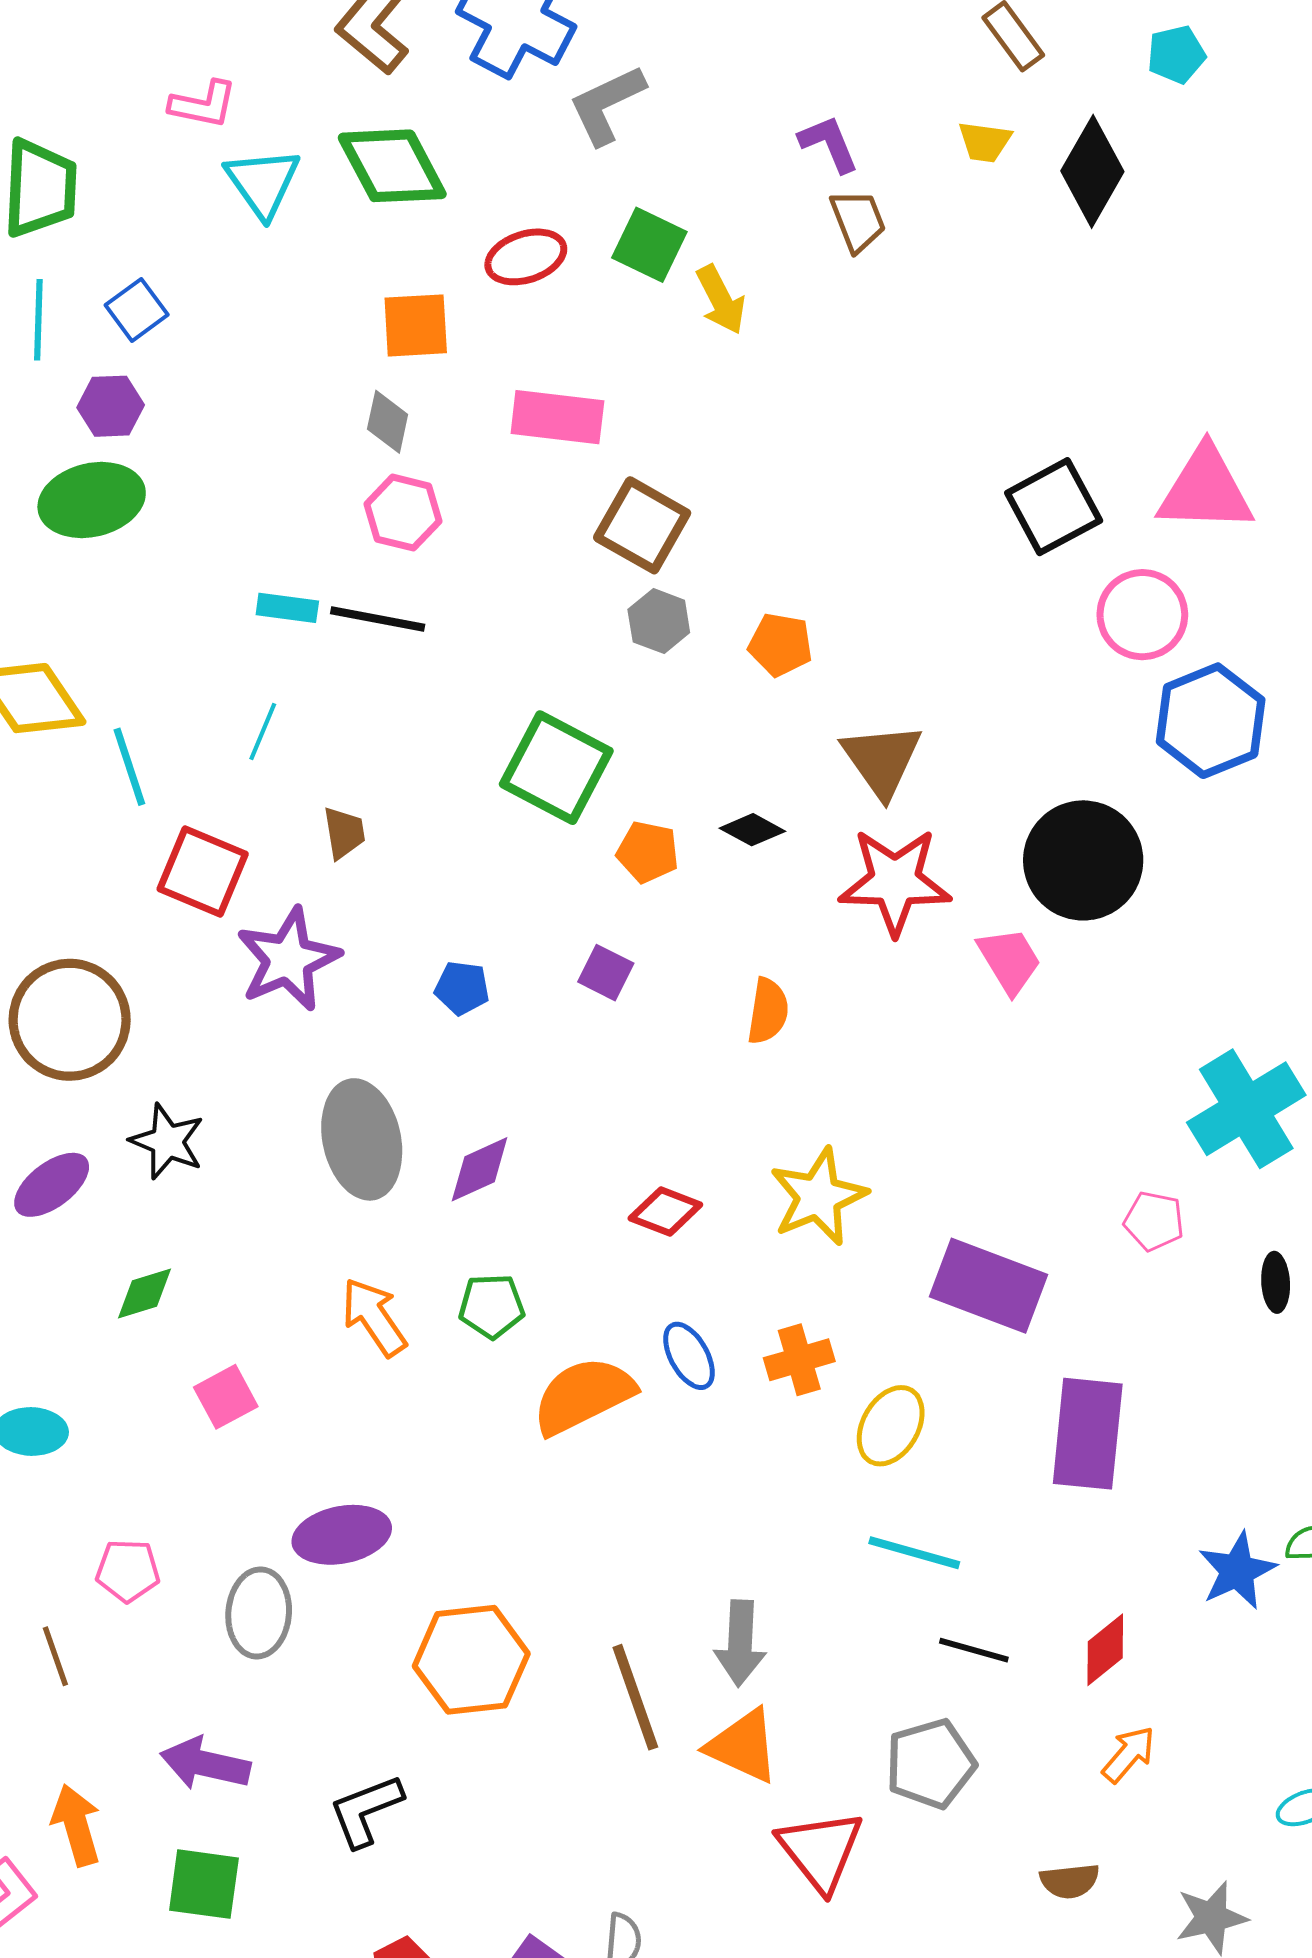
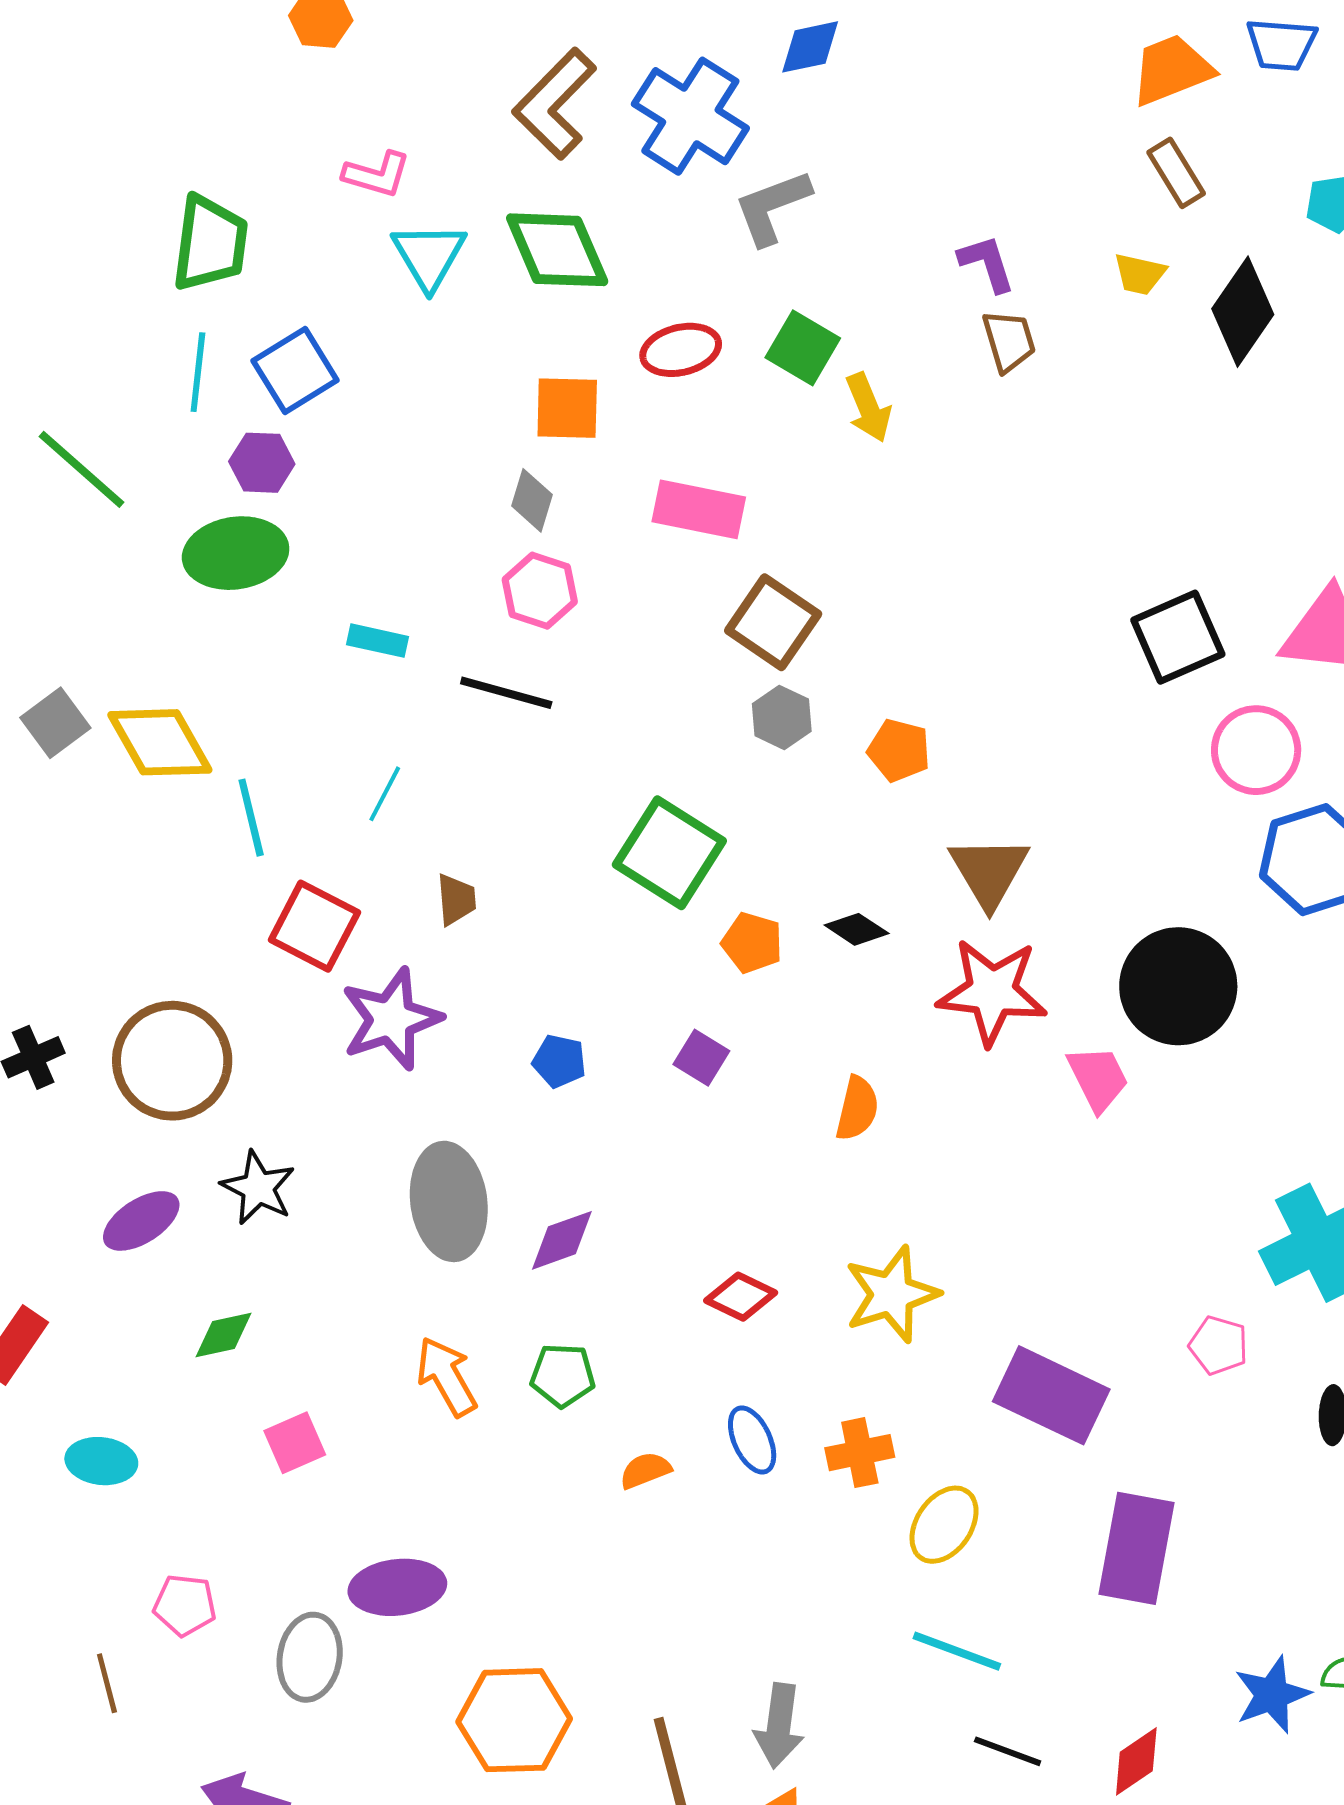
blue square: (137, 310) -> (295, 370), size x1.4
cyan rectangle: (287, 608) -> (377, 641), moved
orange semicircle: (583, 1396) -> (645, 1470), size x0.5

